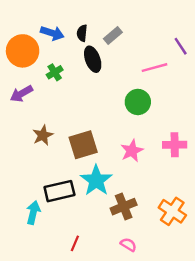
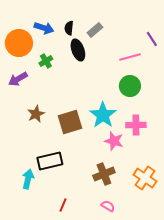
green circle: (138, 102) -> (130, 86), moved
pink cross: (175, 145) -> (136, 125), moved
pink star: (132, 151) -> (114, 141), moved, turned -30
cyan star: (96, 180) -> (103, 115), moved

